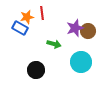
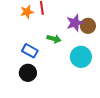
blue rectangle: (20, 28) -> (30, 51), moved
black circle: (36, 70) -> (28, 73), moved

